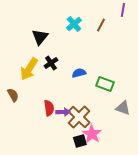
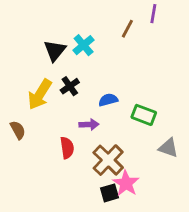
purple line: (123, 10) -> (153, 14), moved
cyan cross: (74, 24) -> (84, 45), moved
brown line: (101, 25) -> (127, 29), moved
purple arrow: (63, 112) -> (89, 124), moved

